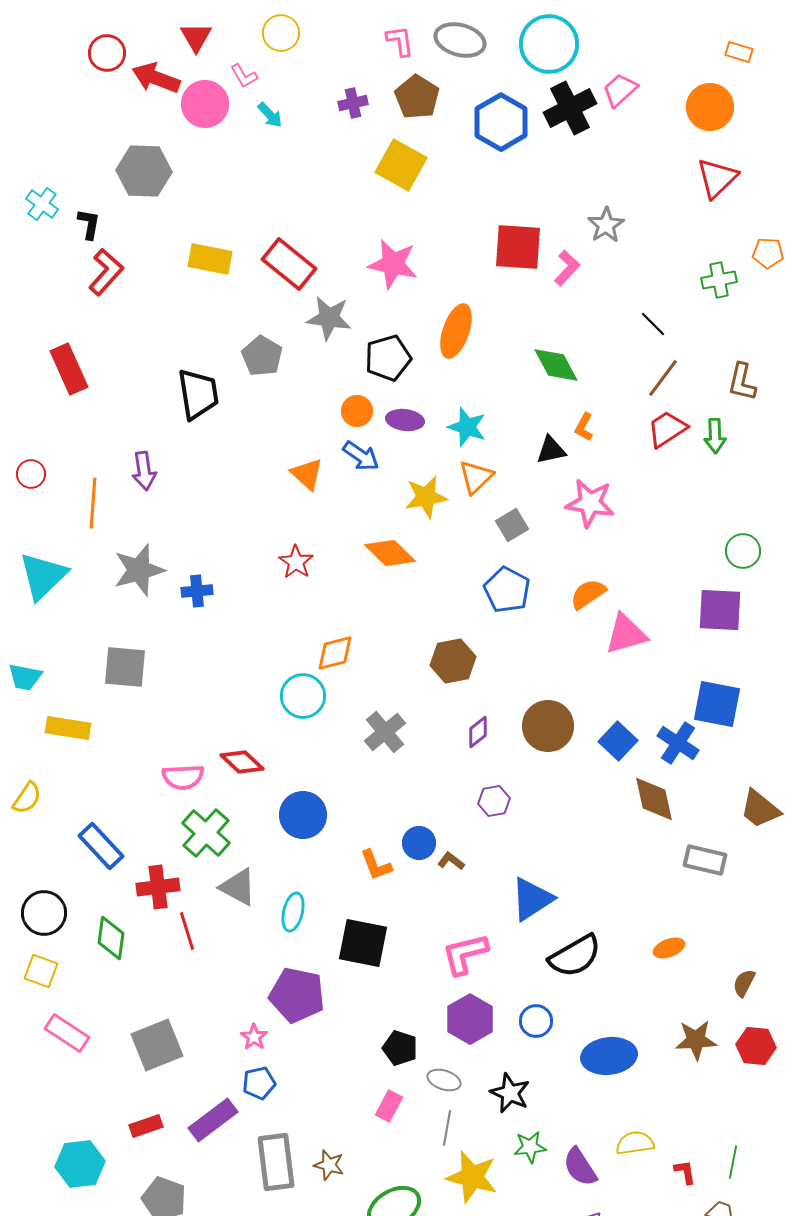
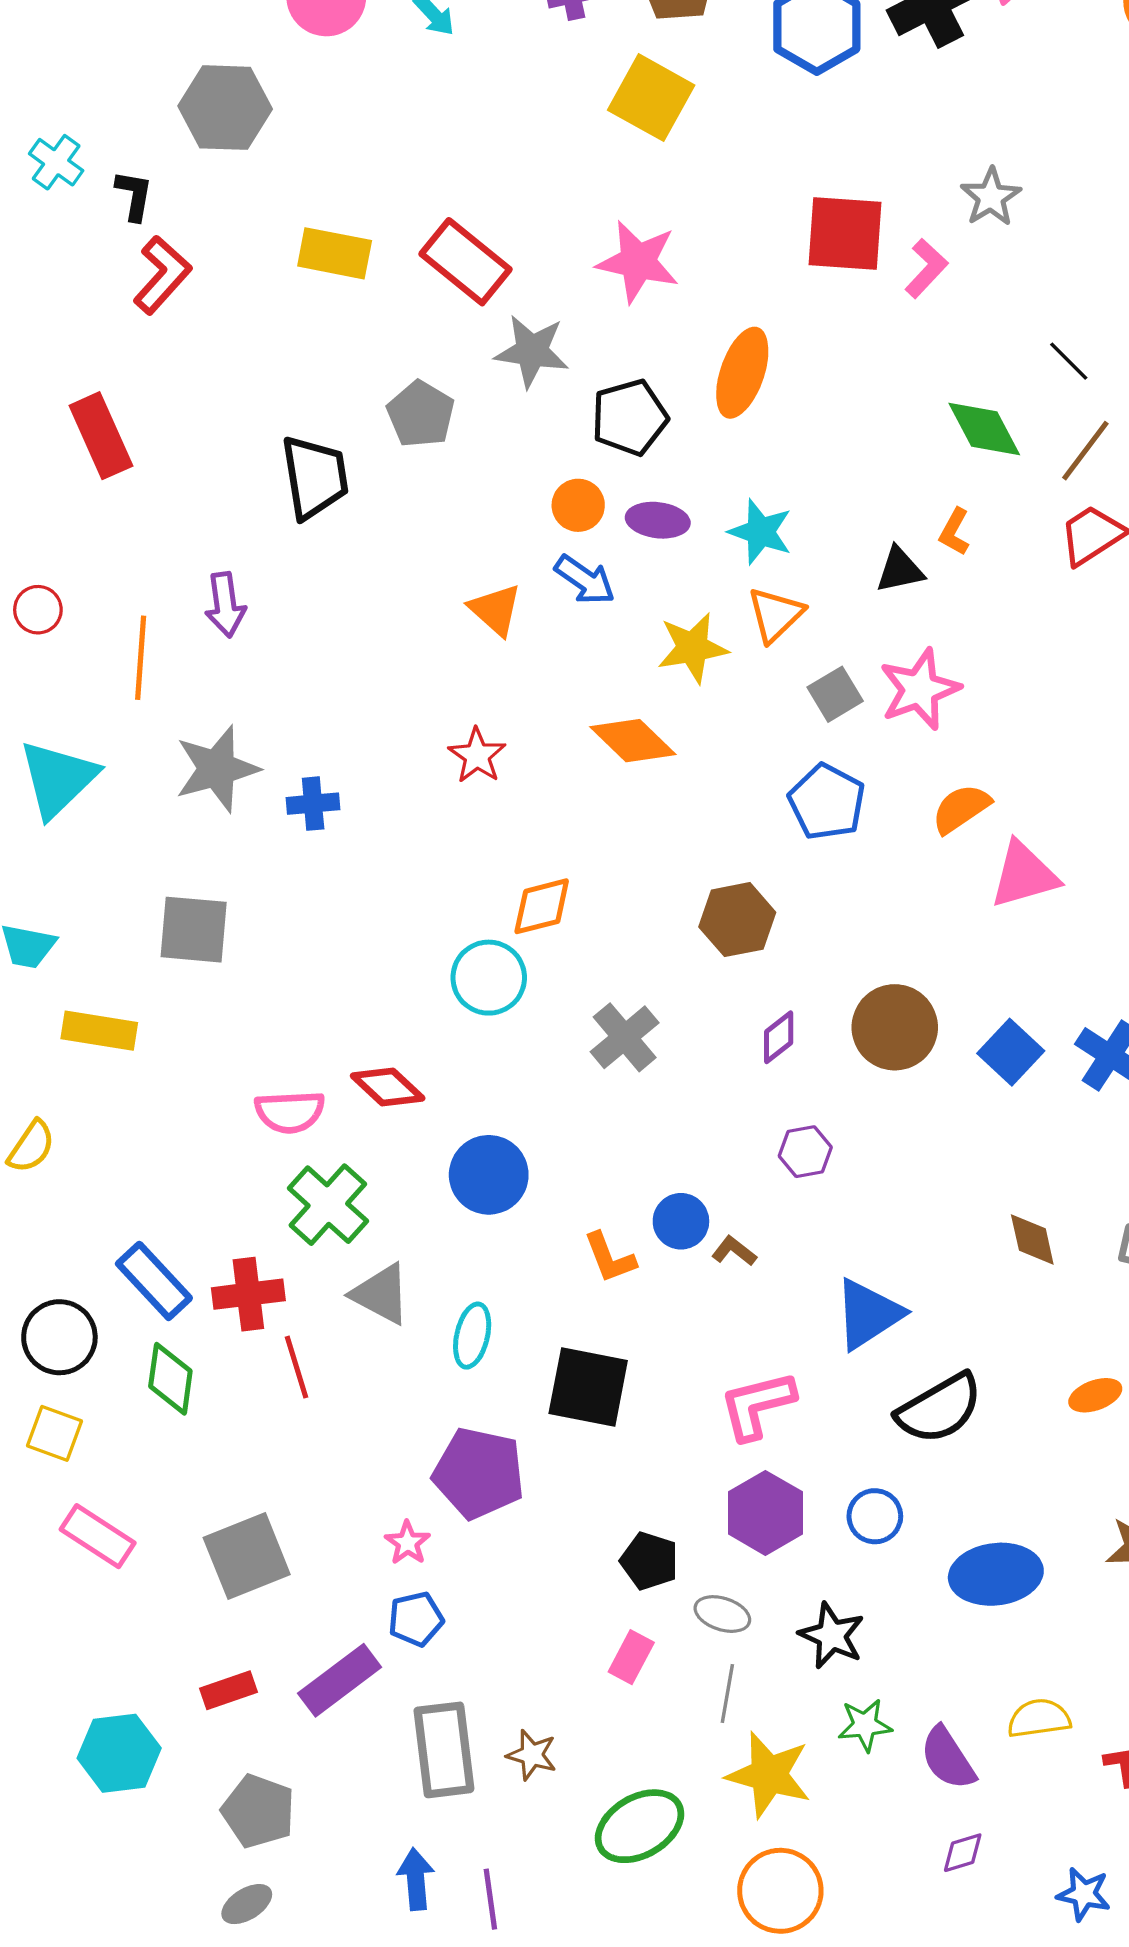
green diamond: (556, 365) -> (984, 429), moved
pink star: (590, 503) -> (920, 689), moved, turned -30
brown diamond: (654, 799) -> (1032, 1239), moved, size x0.7
blue rectangle: (101, 846) -> (154, 1281), moved

